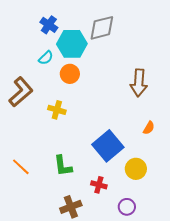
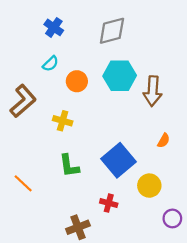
cyan hexagon: (72, 44) -> (120, 76), moved
green L-shape: (63, 166) -> (69, 166), moved
purple circle: (127, 207) -> (172, 218), moved

